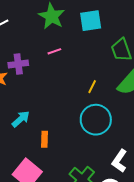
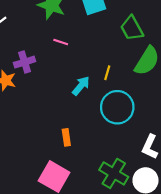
pink line: (54, 51) -> (61, 42), turned 48
cyan arrow: (21, 119) -> (81, 86), moved

